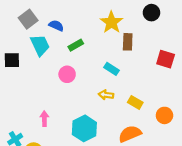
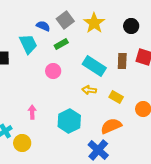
black circle: (151, 13) -> (131, 26), moved
gray square: (28, 19) -> (65, 20), moved
brown rectangle: (128, 42) -> (122, 61), moved
cyan rectangle: (111, 69) -> (94, 66), size x1.6

